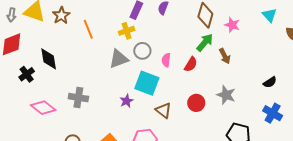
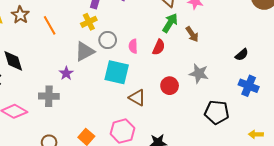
purple star: (127, 101) -> (66, 73), moved

